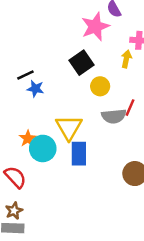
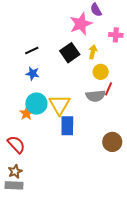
yellow arrow: (126, 59) -> (93, 52), moved
black line: (25, 75) -> (32, 51), moved
yellow circle: (100, 86) -> (101, 72), moved
cyan circle: (43, 148) -> (36, 104), moved

